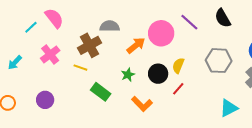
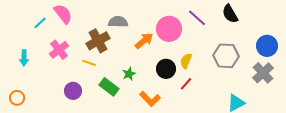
cyan arrow: (15, 63) -> (24, 58), turned -42
green star: (128, 75) -> (129, 74), moved
purple circle: (45, 100) -> (73, 91), moved

